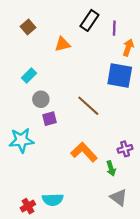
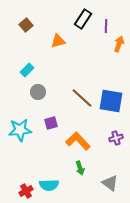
blue square: (120, 76) -> (111, 101), moved
purple square: (49, 119) -> (51, 123), moved
green arrow: (111, 168) -> (80, 168), moved

